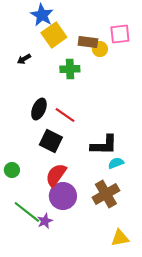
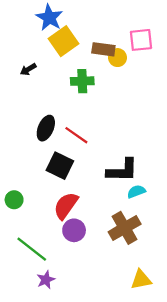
purple circle: (63, 196) -> (74, 230), size x0.7
purple star: (45, 221) -> (46, 280), moved

